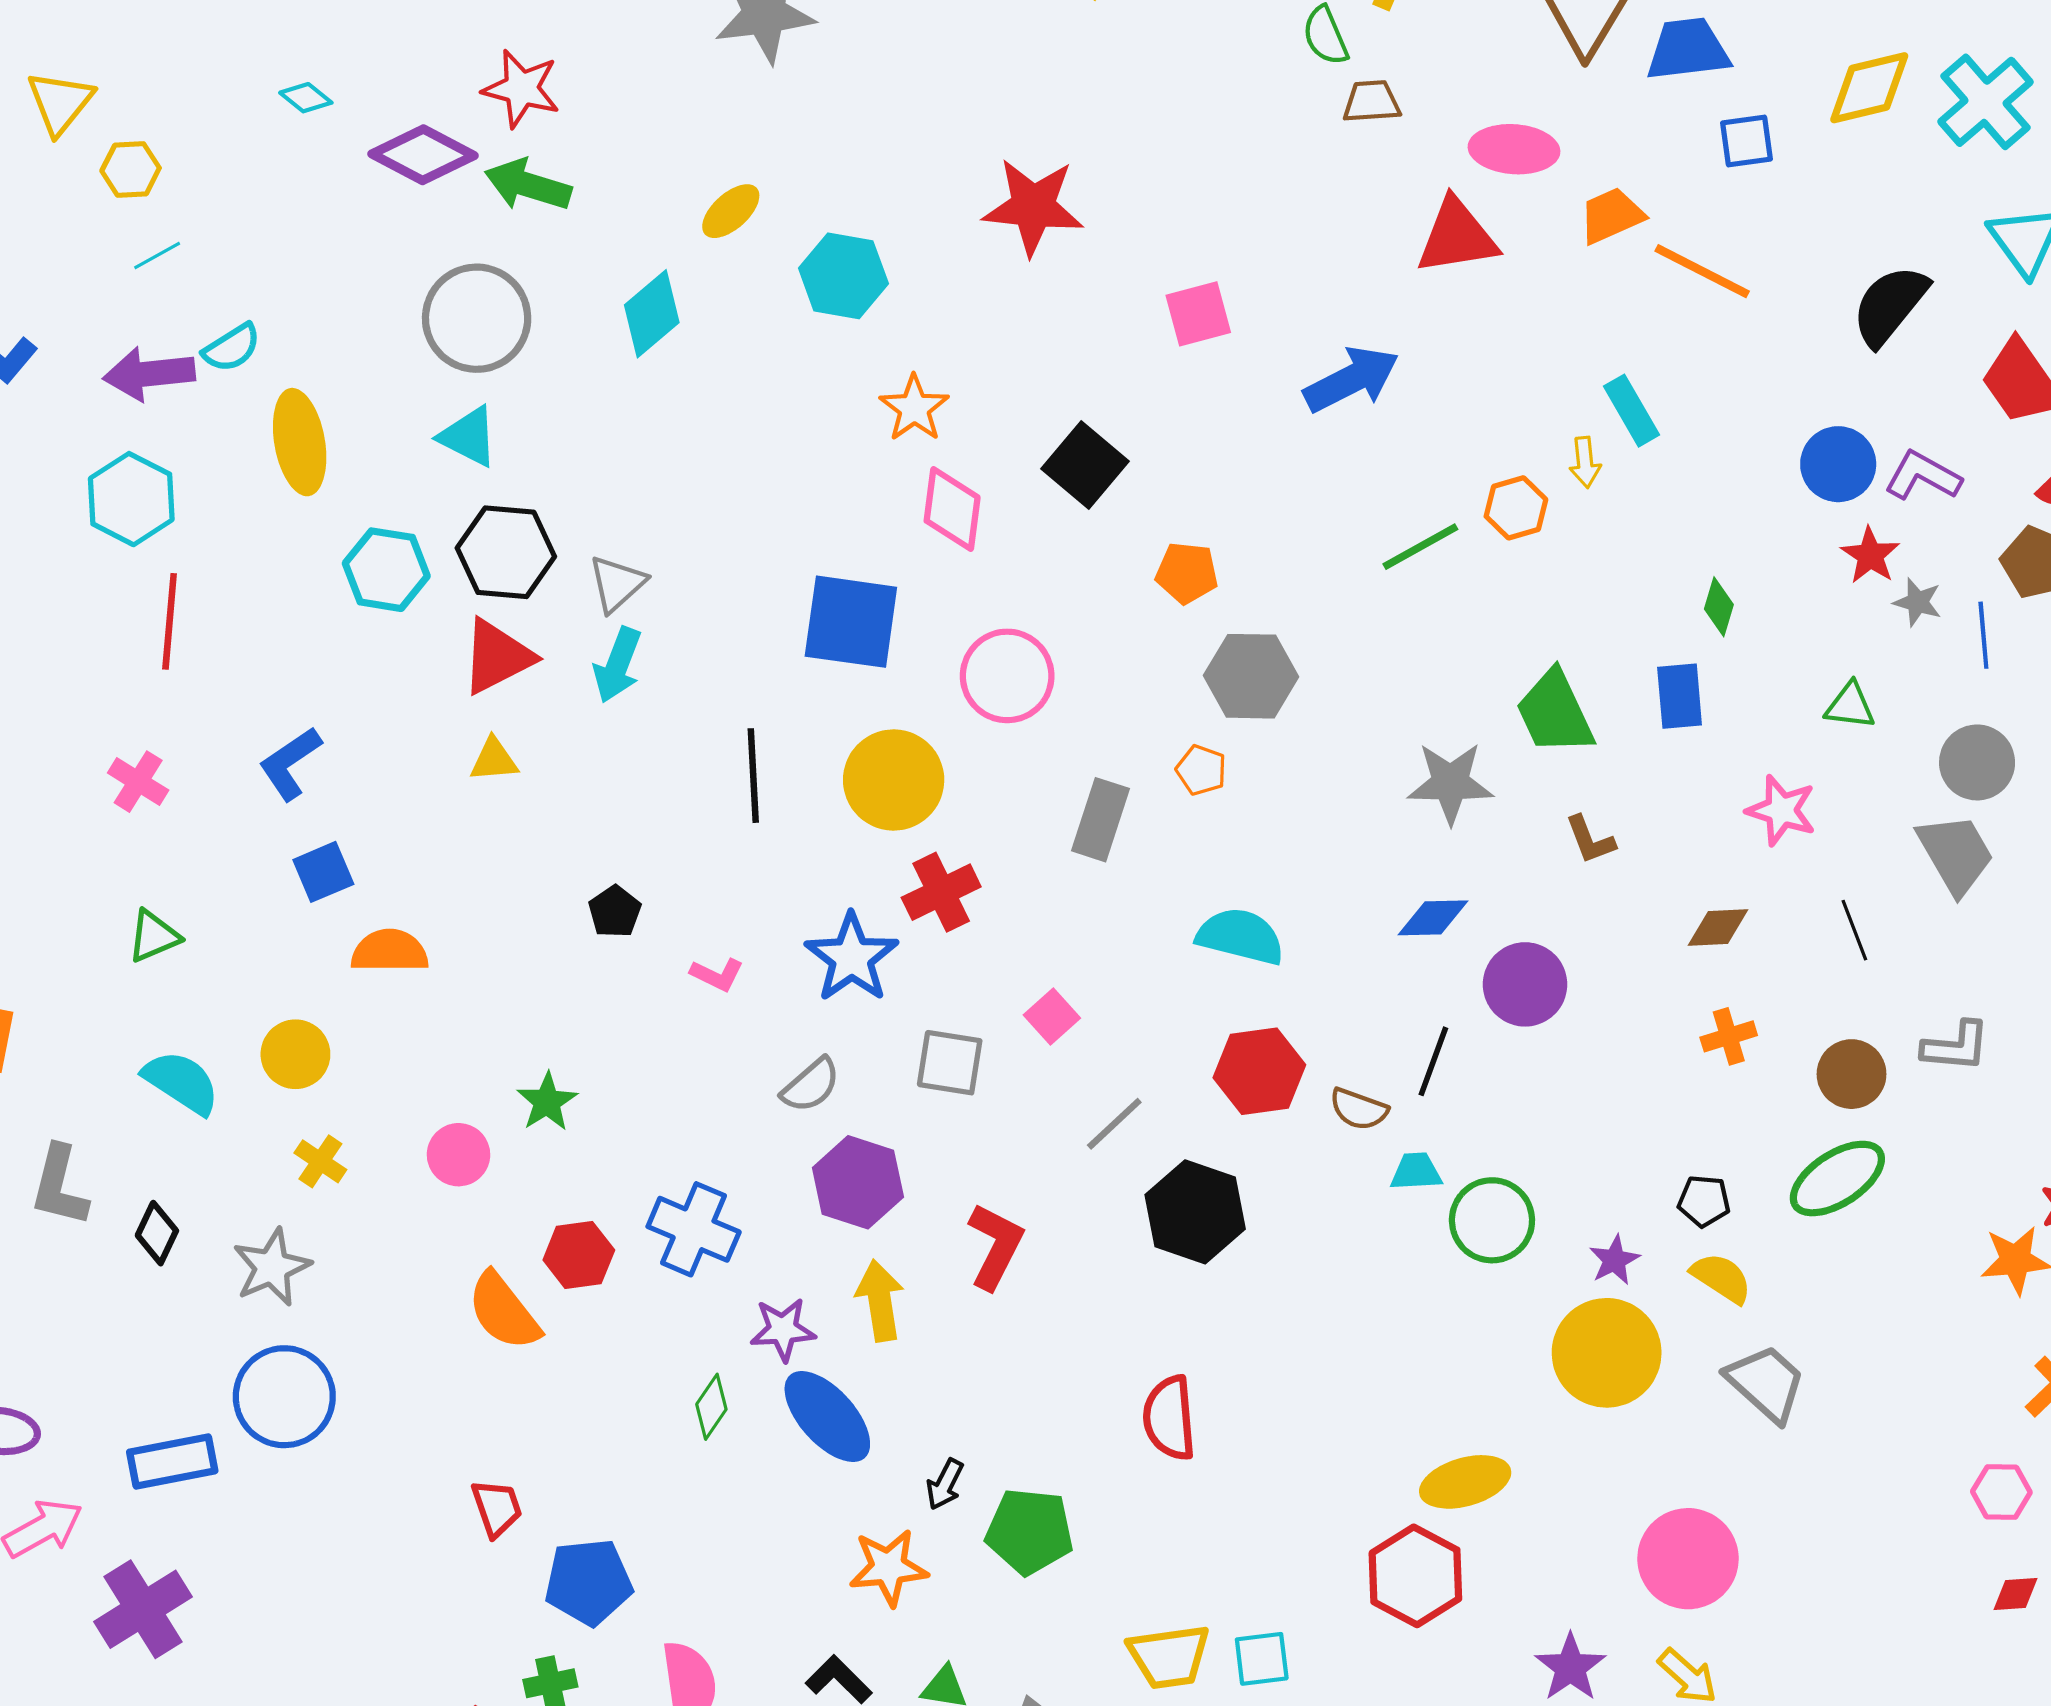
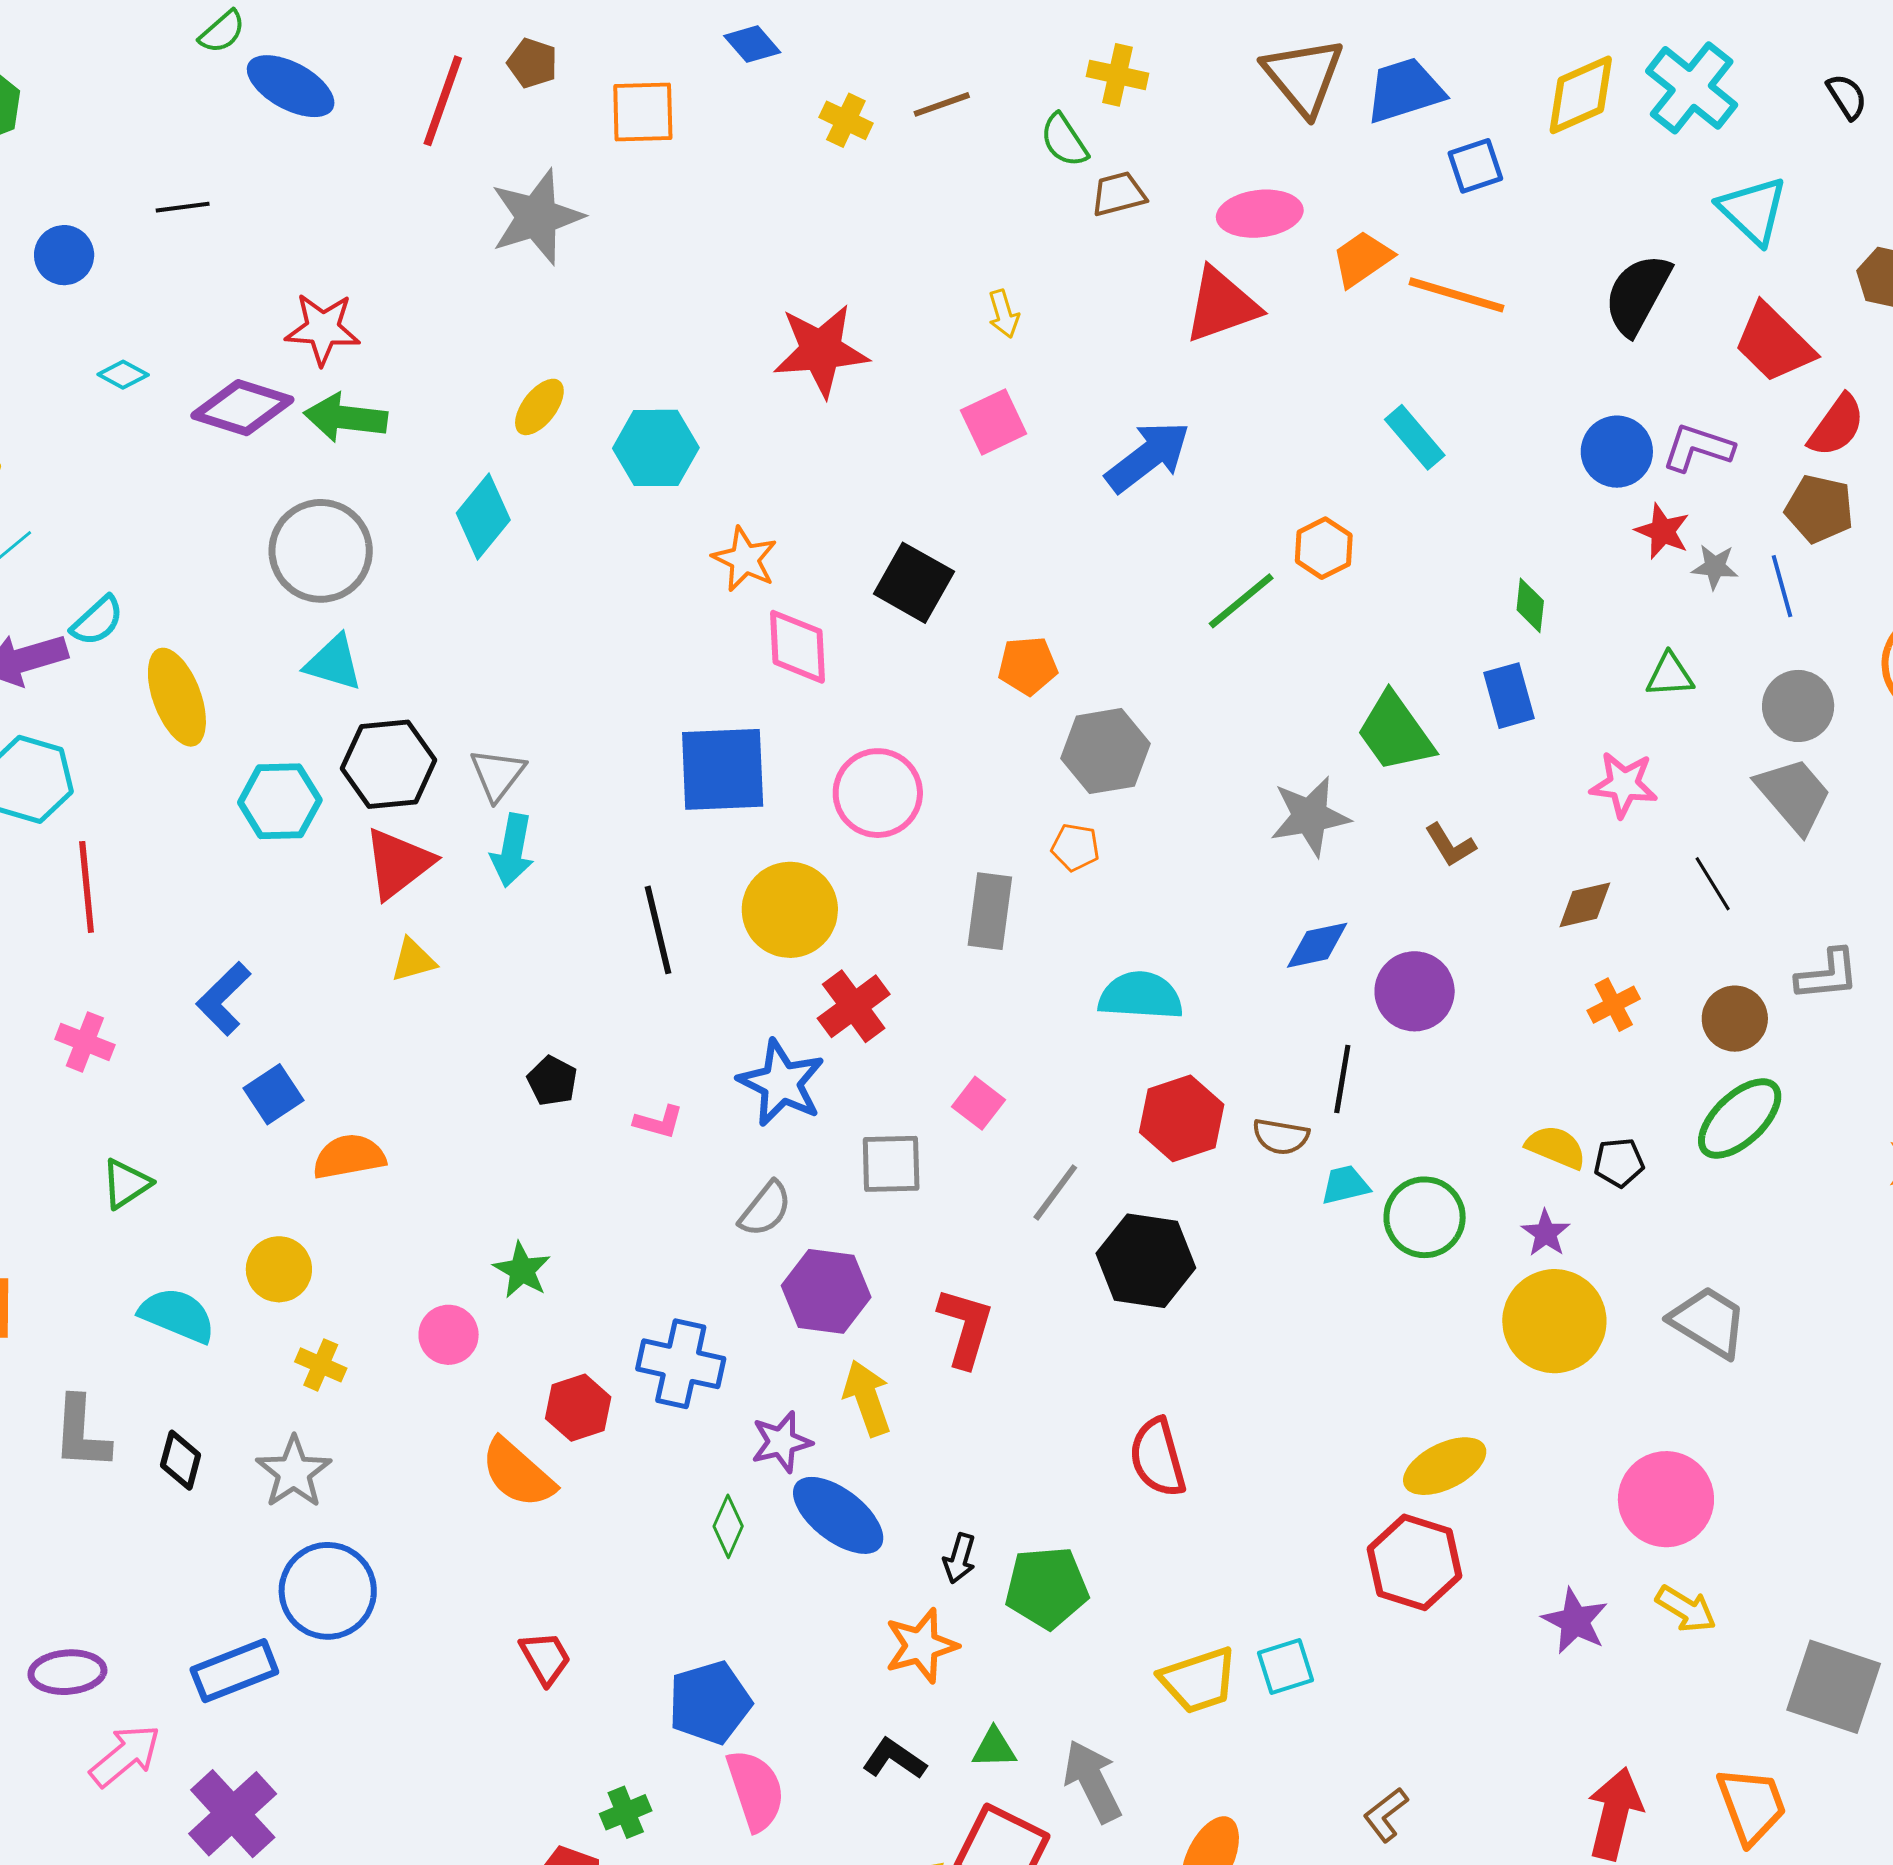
yellow arrow: (1585, 462) -> (1004, 314), moved
yellow semicircle: (1721, 1278) -> (1556, 1147), moved
blue pentagon: (589, 1582) -> (710, 1703), moved

